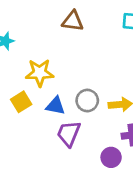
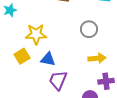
gray circle: (87, 101) -> (89, 29), moved

